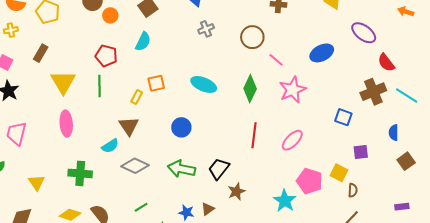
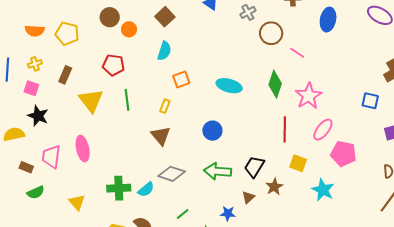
gray cross: (206, 29) -> (248, 12), moved
yellow cross: (11, 30) -> (35, 64), moved
blue ellipse: (322, 53) -> (328, 20), moved, turned -45
red pentagon: (106, 56) -> (113, 65), moved
orange square: (156, 83) -> (181, 79), moved
pink star: (293, 90) -> (308, 96), moved
pink ellipse: (66, 124) -> (83, 149), moved
cyan semicircle: (110, 146) -> (146, 189), moved
yellow square: (339, 173) -> (298, 163), moved
pink pentagon: (309, 181) -> (343, 154), moved
brown triangle: (208, 209) -> (248, 197), moved

